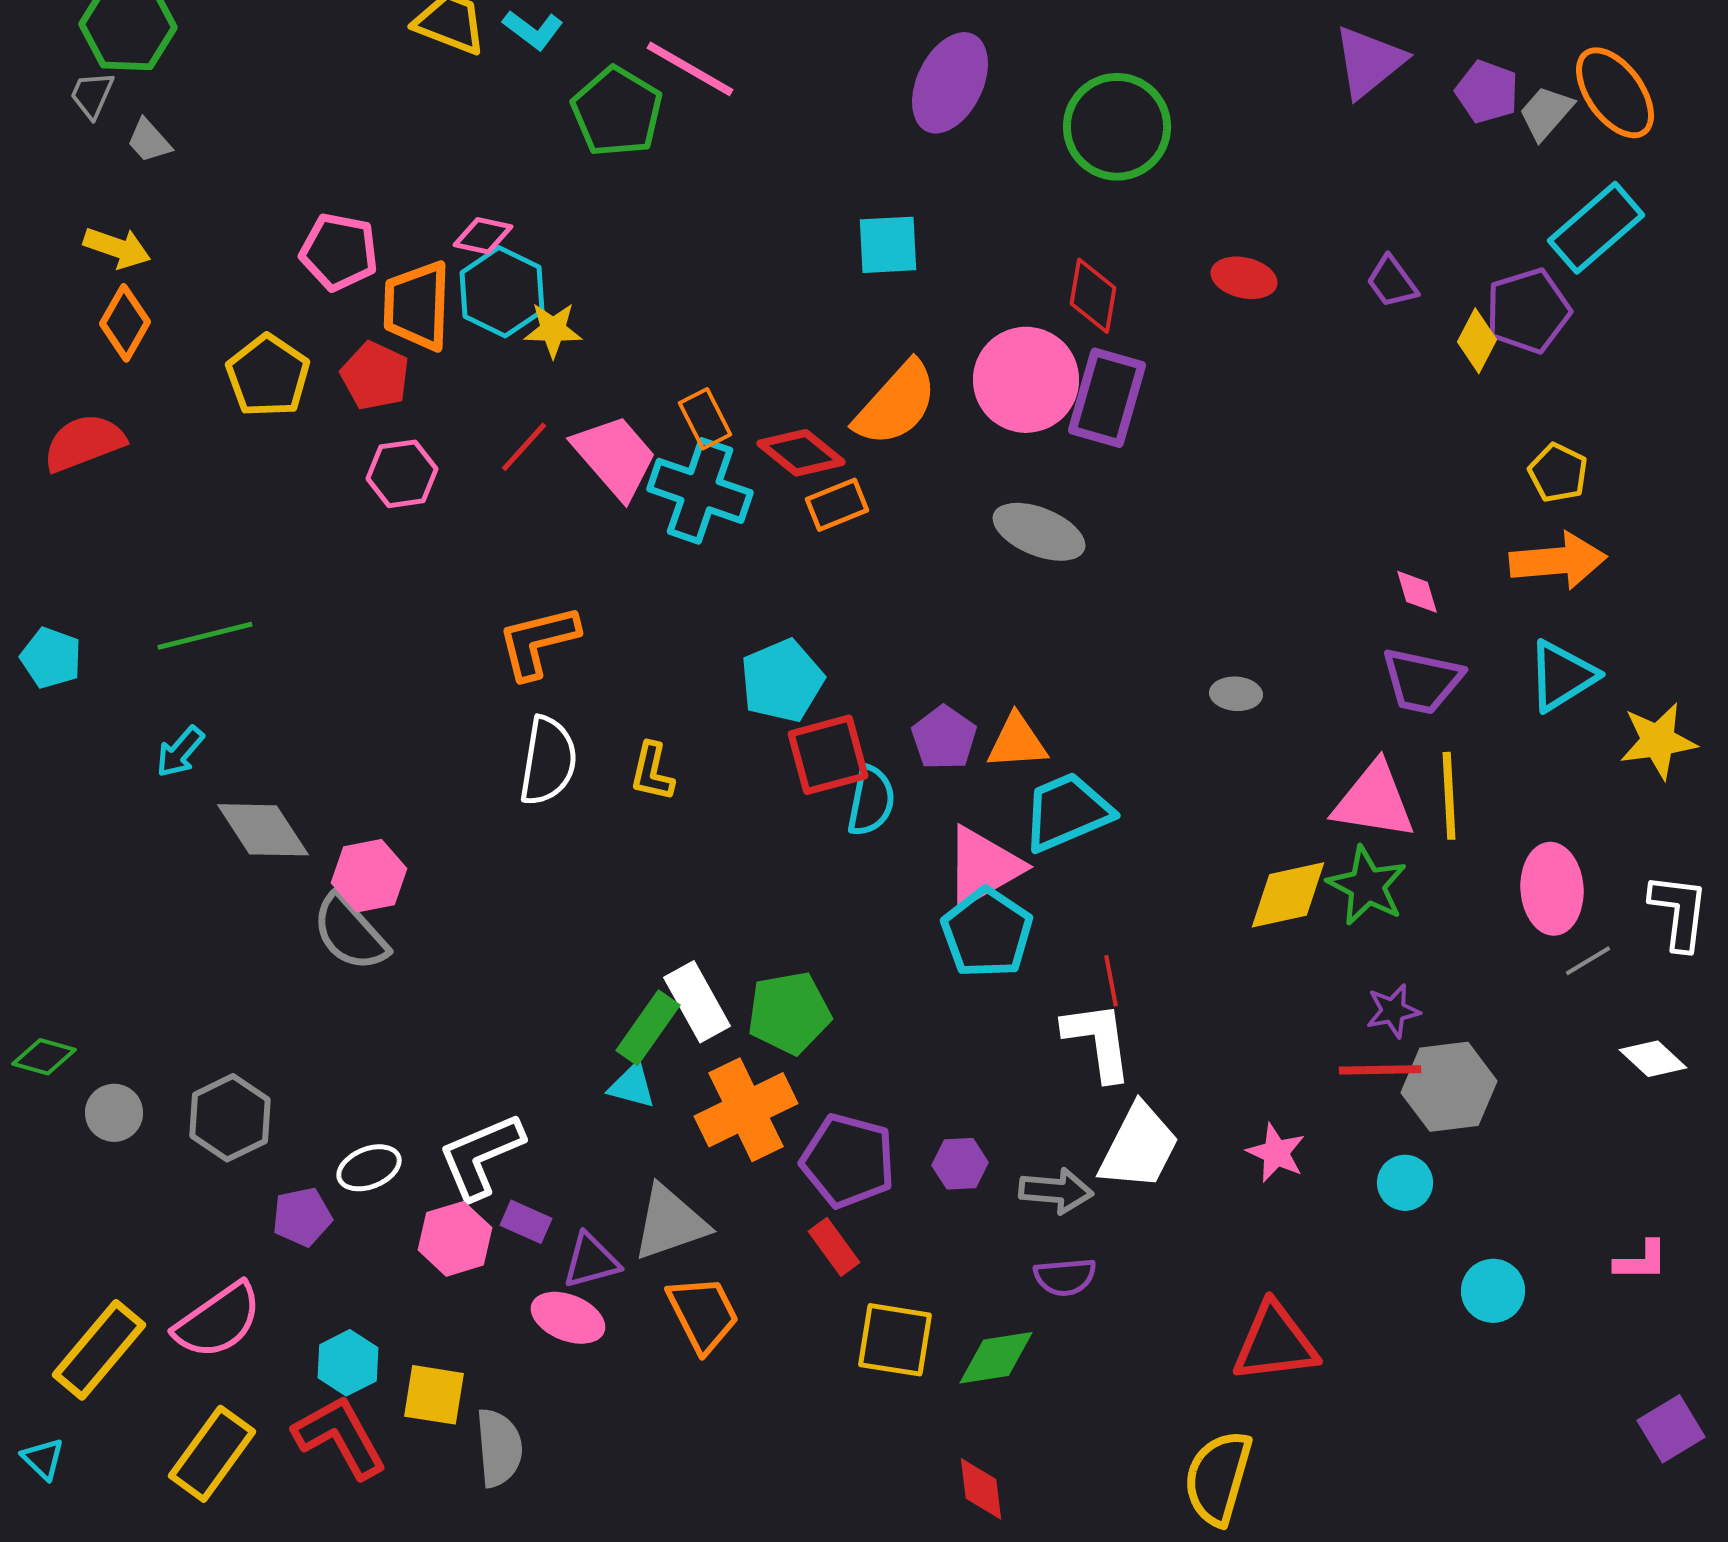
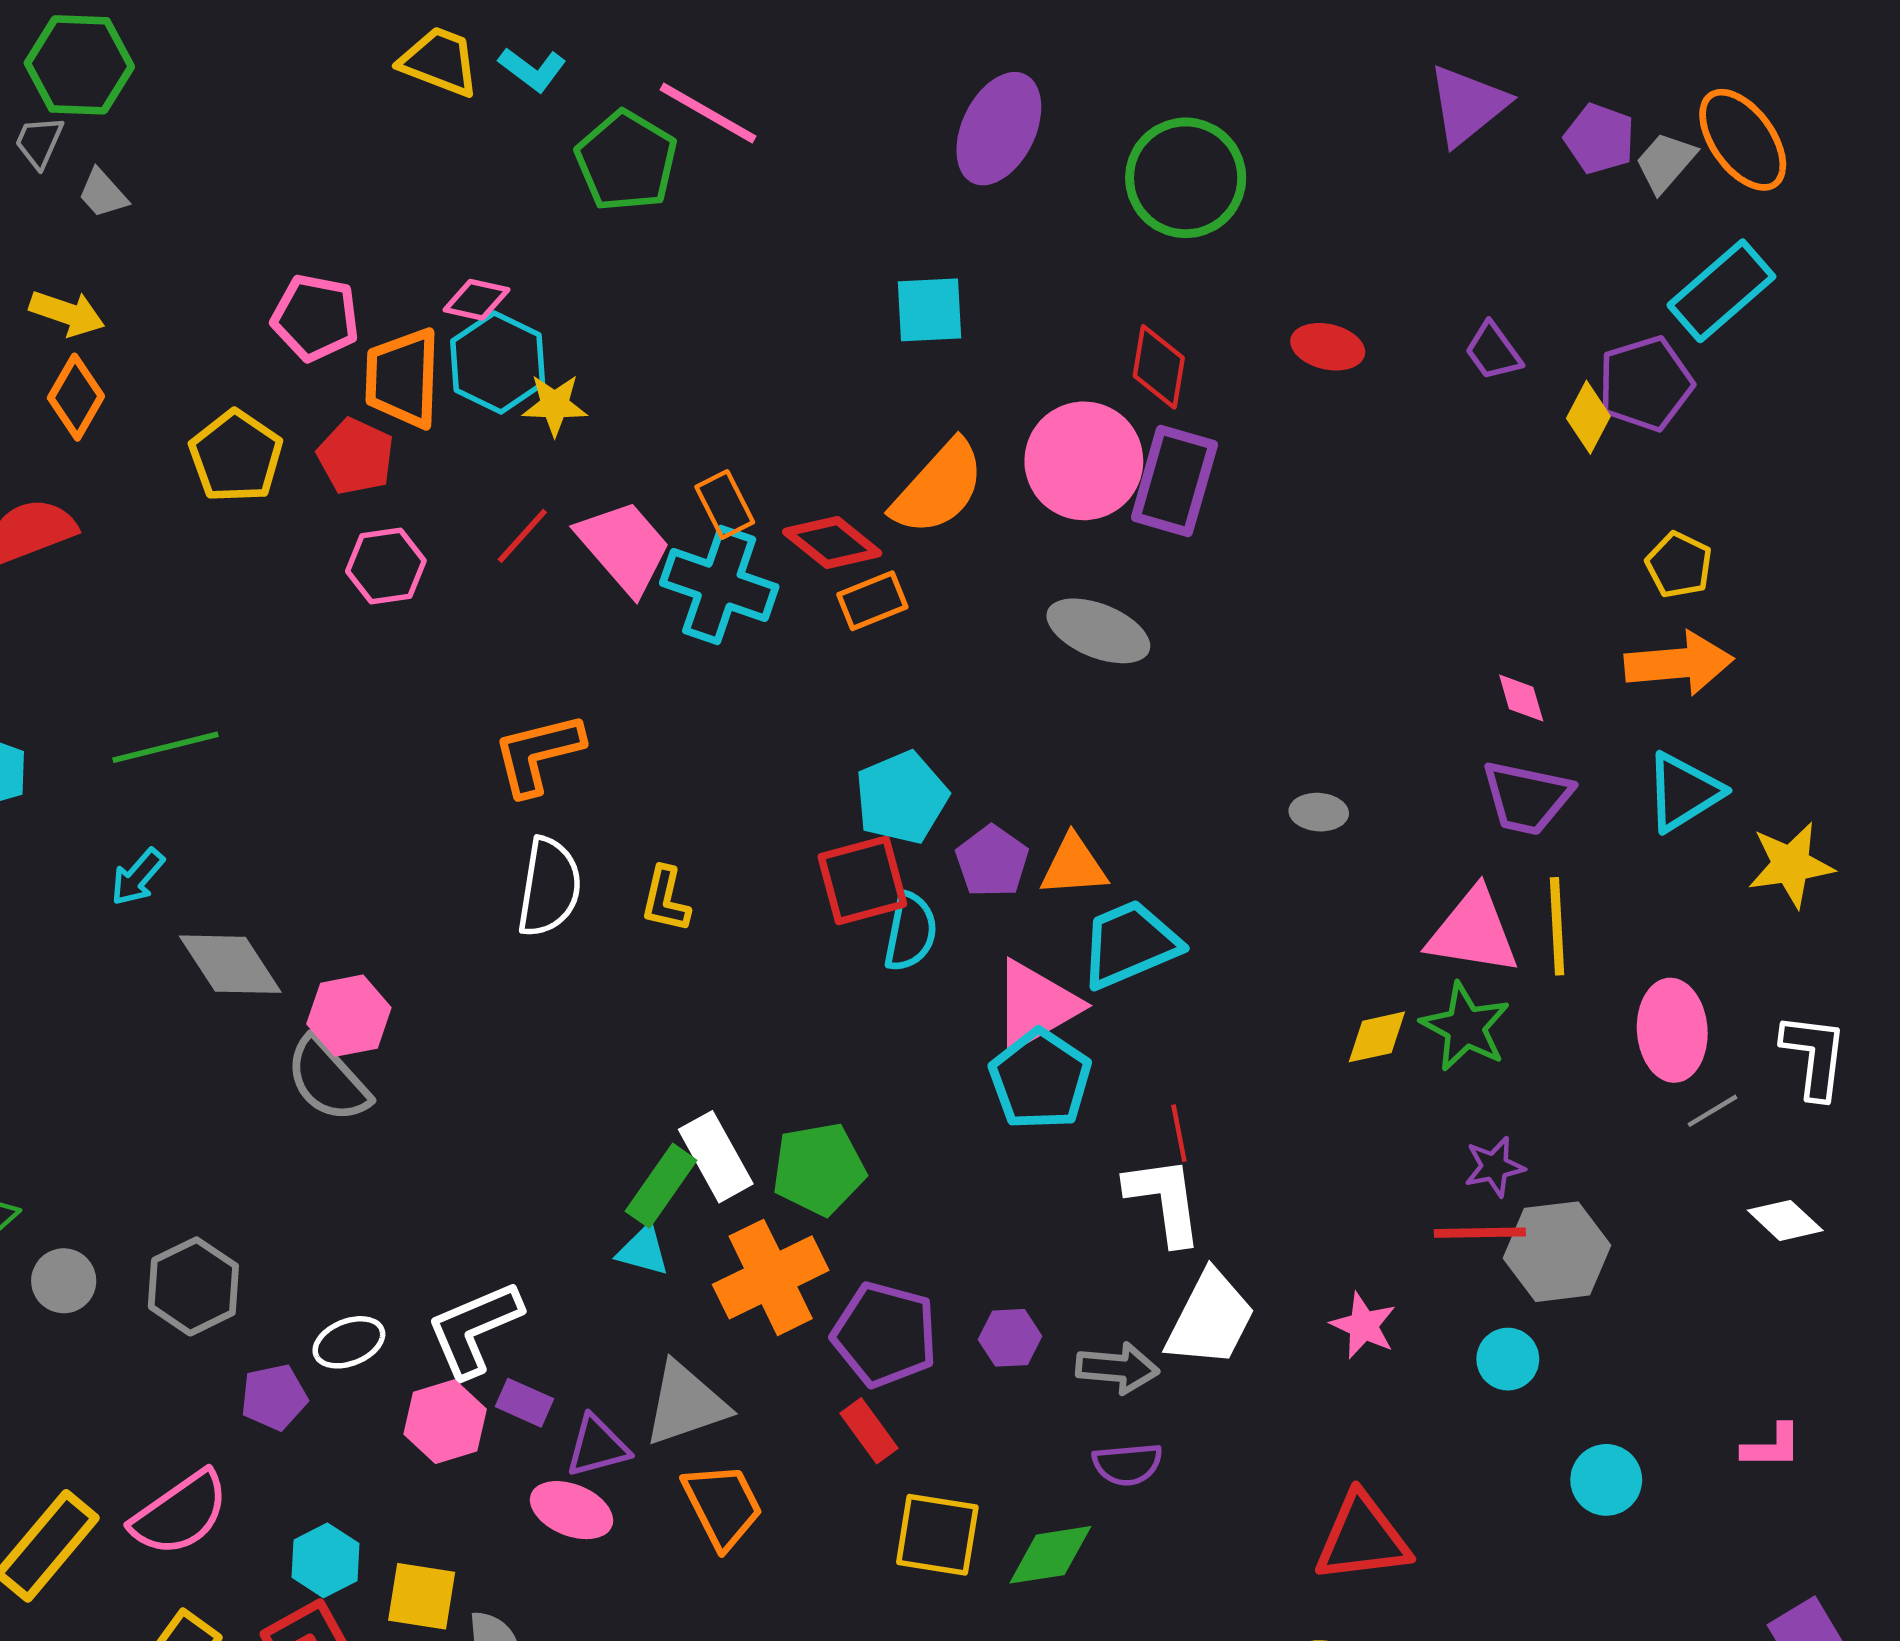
cyan pentagon: (782, 681) -> (902, 798), moved
yellow diamond: (1288, 895) -> (1377, 1037), size x0.7

